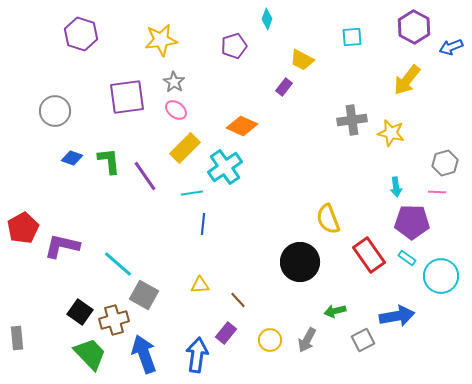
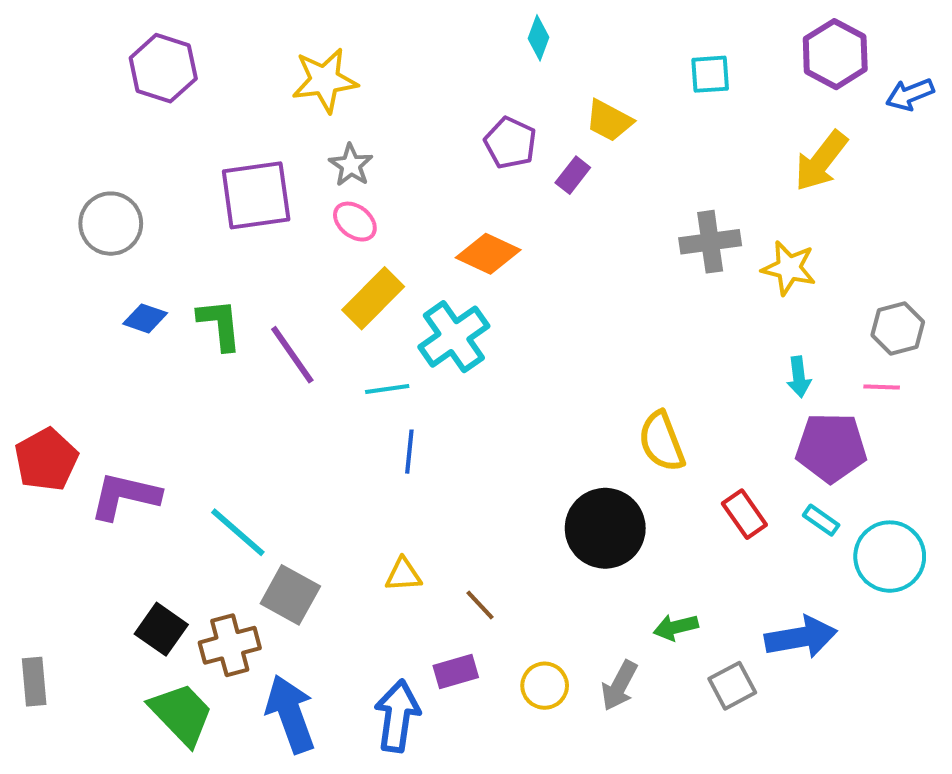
purple pentagon: (234, 46) -> (510, 143), moved, turned -30
red rectangle: (369, 255) -> (744, 514), size x0.7
purple rectangle: (226, 333) -> (456, 672), turned 35

